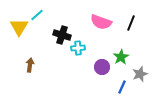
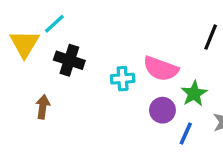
pink semicircle: (101, 22) -> (161, 69), moved
black cross: (62, 35) -> (69, 60), moved
blue line: (122, 87) -> (186, 133), moved

